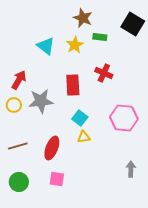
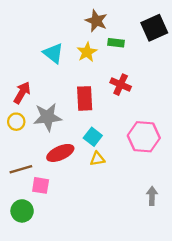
black square: (133, 24) -> (154, 28), turned 35
red ellipse: (52, 148) -> (60, 153), moved, turned 45
pink square: (57, 179) -> (41, 185), moved

